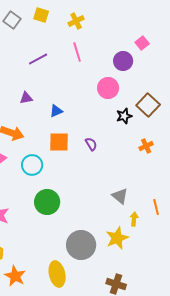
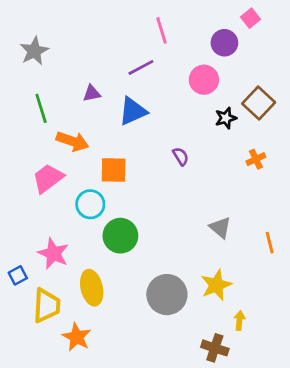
purple line: (38, 59) -> (141, 67), moved
blue triangle: (56, 111) -> (133, 111), size x1.6
orange square: (59, 142) -> (114, 170), moved
cyan circle: (32, 165) -> (90, 204), moved
yellow arrow: (134, 219) -> (239, 321), moved
yellow ellipse: (57, 274) -> (92, 288), moved

